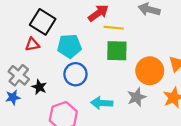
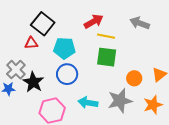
orange circle: (150, 71) -> (134, 78), size x0.6
black star: (39, 87) -> (33, 82), size x1.5
gray star: (137, 97) -> (120, 101), size x1.4

